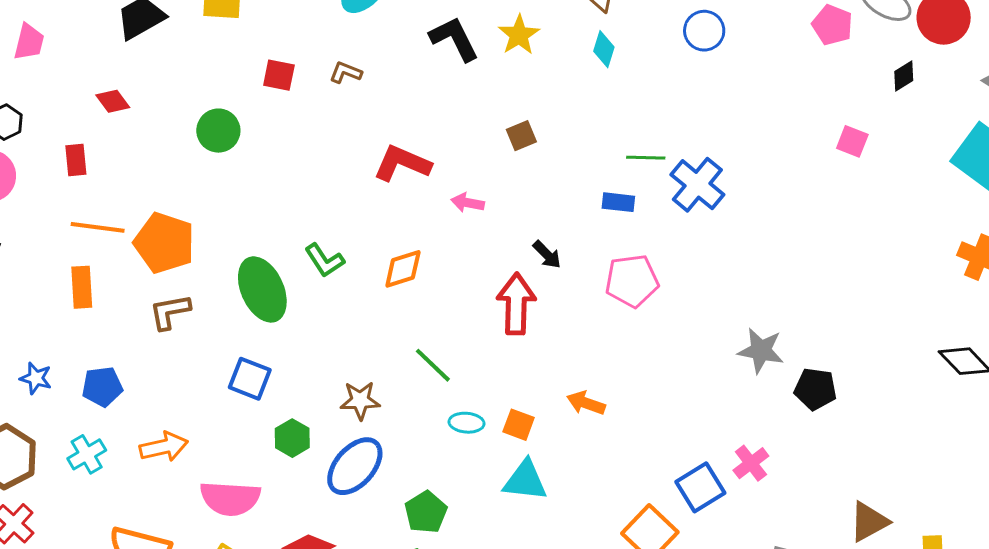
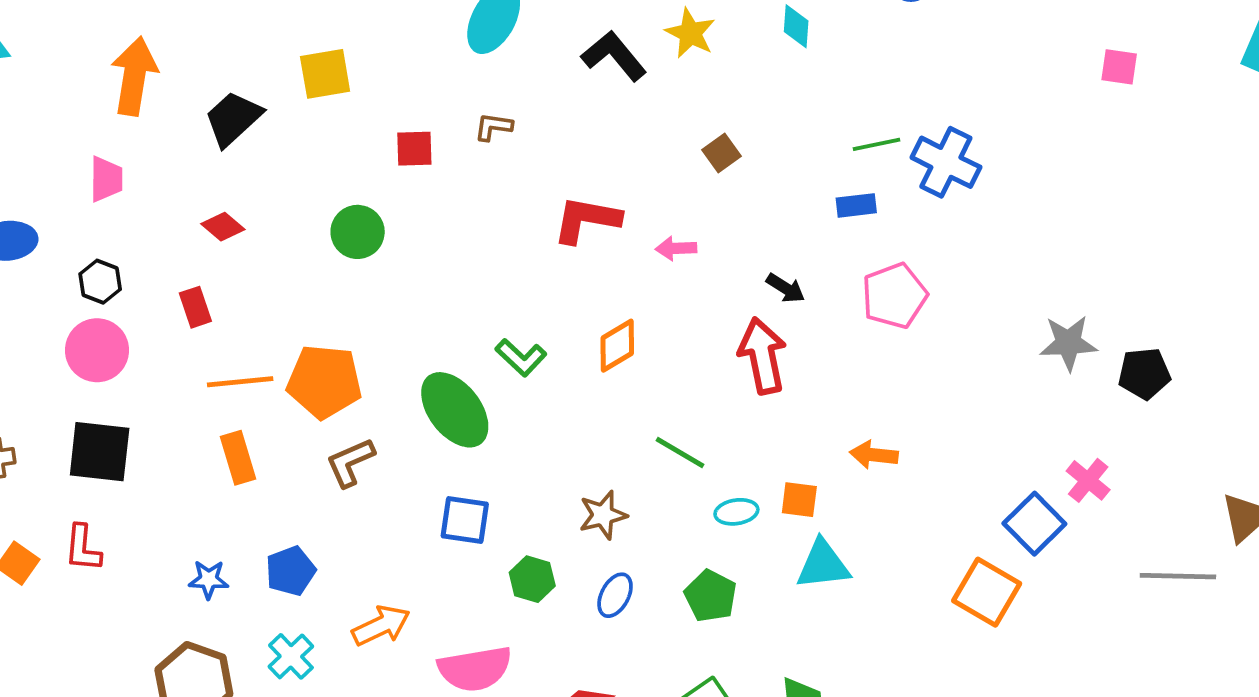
blue ellipse: (355, 466) -> (615, 595), size x0.6
green pentagon: (426, 512) -> (711, 596), moved

